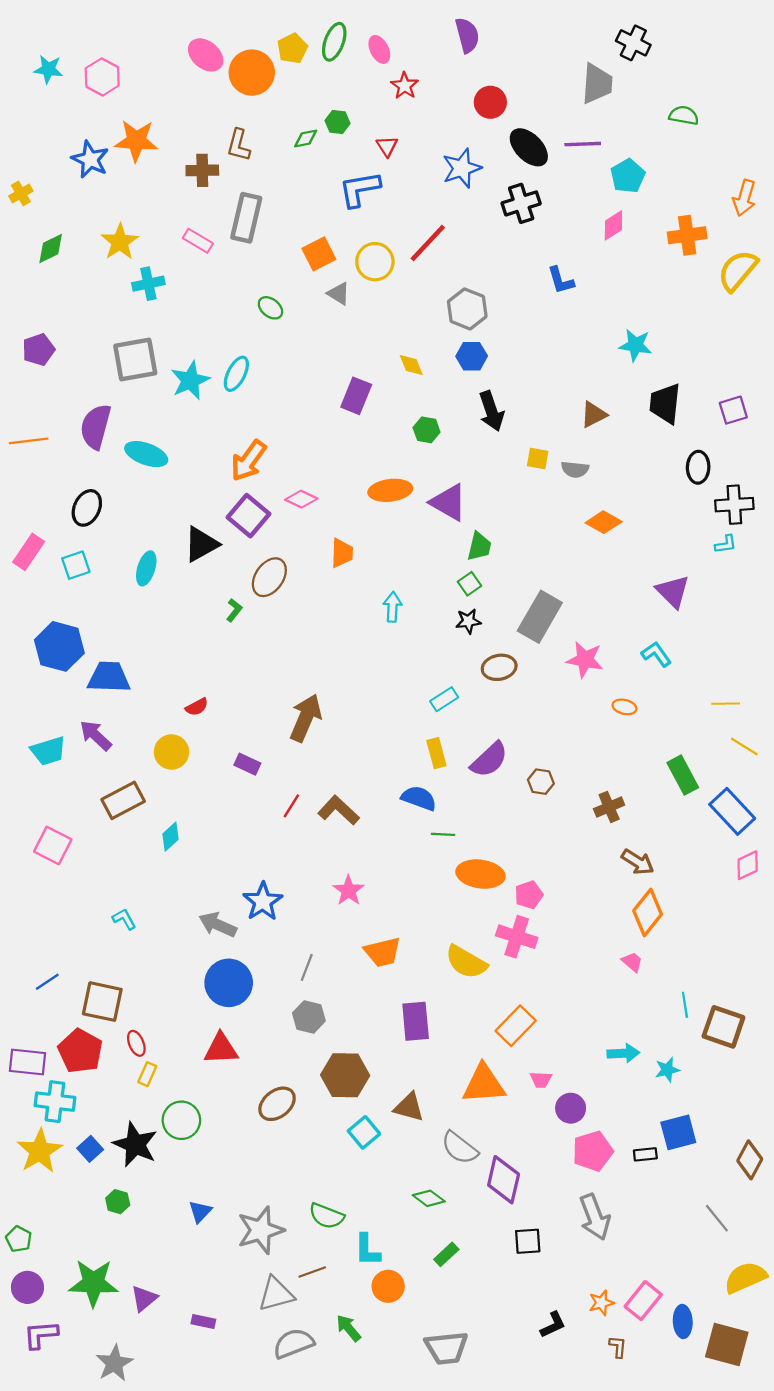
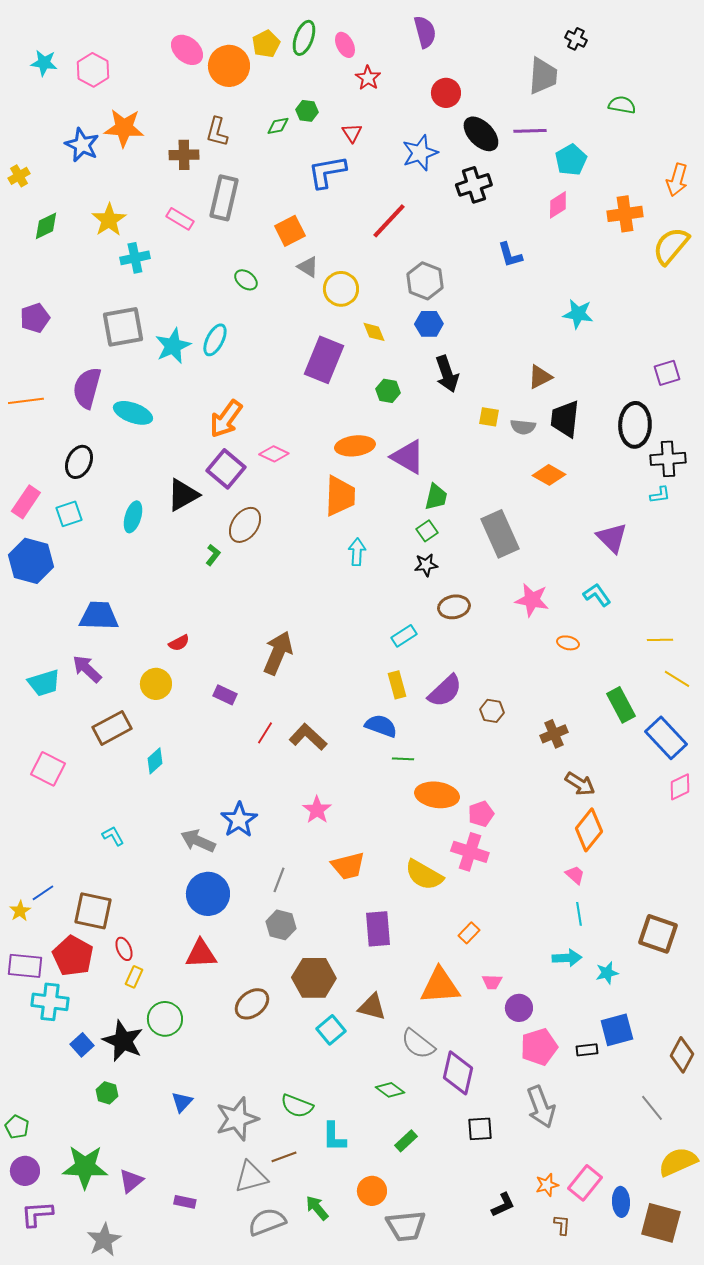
black cross: (633, 43) -> (576, 39), size x0.7
yellow circle: (375, 262) -> (341, 289), moved
purple rectangle: (356, 396) -> (324, 360), size x1.4
black trapezoid: (665, 403) -> (565, 419), moved
black ellipse: (698, 467) -> (635, 425), size x1.5
orange trapezoid: (342, 553) -> (340, 496), moved, size x1.5
gray rectangle: (540, 617) -> (500, 534), moved, turned -54
blue hexagon: (59, 646) -> (31, 561), moved
cyan line: (685, 1005) -> (579, 914), moved
orange rectangle: (516, 1026) -> (469, 933), size x0.6
yellow star: (40, 1151) -> (20, 911), moved, size x0.5
orange circle: (388, 1286) -> (372, 1191), moved

